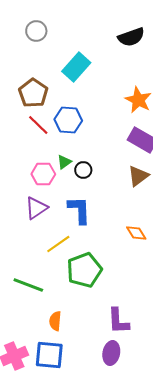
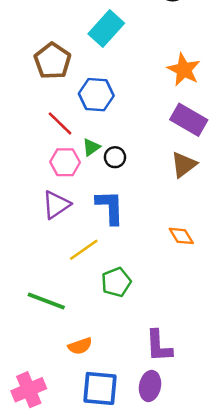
red line: (38, 125) -> (60, 123), moved
green pentagon: (84, 270) -> (116, 282), size x0.7
orange semicircle: (55, 321) -> (80, 346), turned -114
blue square: (49, 355) -> (100, 388), moved

